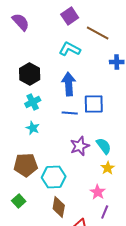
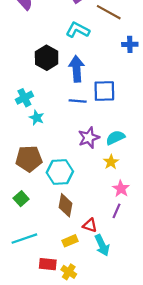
black hexagon: (30, 74) -> (47, 58), moved
cyan cross: (33, 102) -> (24, 98), moved
cyan semicircle: (104, 146) -> (115, 138), turned -78
yellow star: (108, 168) -> (111, 162), moved
pink star: (98, 192) -> (121, 189), moved

